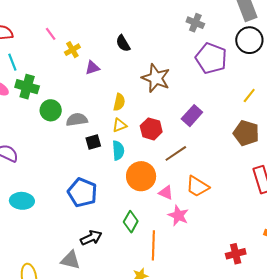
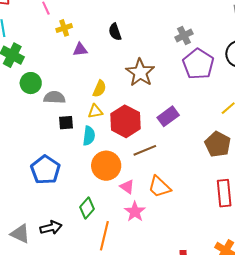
gray cross: (195, 23) -> (184, 35), moved, turned 30
red hexagon: (151, 129) -> (125, 121), size x1.4
black arrow: (91, 238) -> (51, 228), moved

